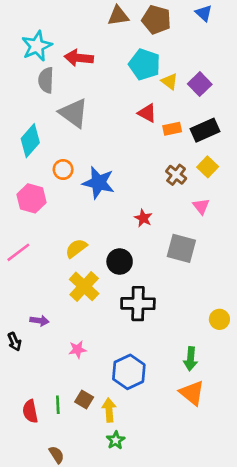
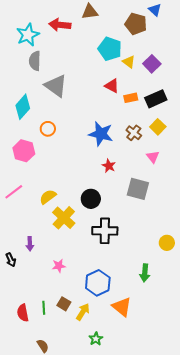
brown pentagon: (156, 20) -> (136, 24), moved
red arrow: (79, 58) -> (60, 25), moved
blue star: (99, 183) -> (101, 134), moved
yellow semicircle: (76, 248) -> (48, 197), moved
purple arrow: (39, 321) -> (30, 244), turned 80
orange triangle: (192, 393) -> (122, 307), moved
yellow arrow: (109, 410) -> (83, 312), turned 36
green star: (116, 440) -> (96, 339), moved

